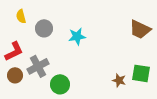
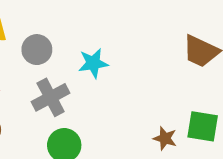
gray cross: (38, 66) -> (51, 97), moved

